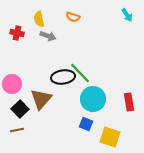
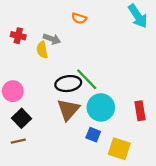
cyan arrow: (127, 15) -> (138, 16), size x1.6
yellow semicircle: (39, 19) -> (42, 50), moved
brown triangle: (41, 99) -> (68, 110), moved

